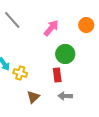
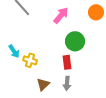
gray arrow: (65, 96) -> (67, 83), moved, turned -88

